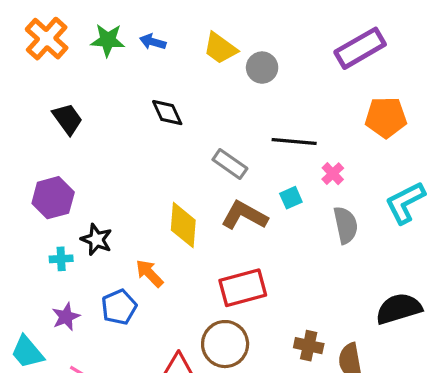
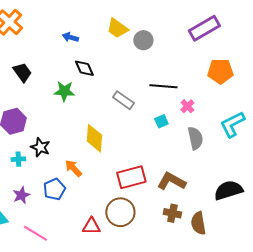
green star: (108, 40) -> (64, 91), moved
blue arrow: (153, 42) -> (70, 37), moved
brown L-shape: (244, 215) -> (171, 181), moved

